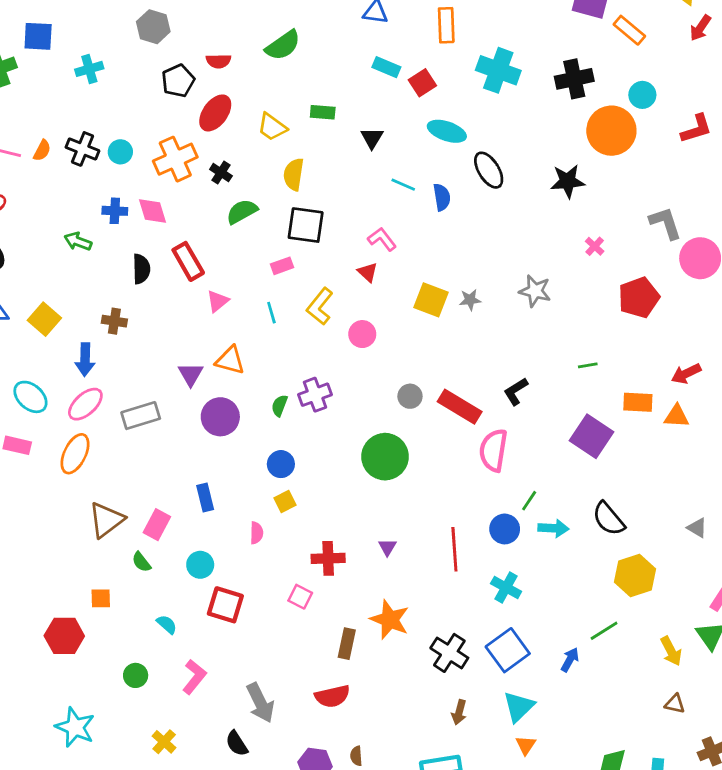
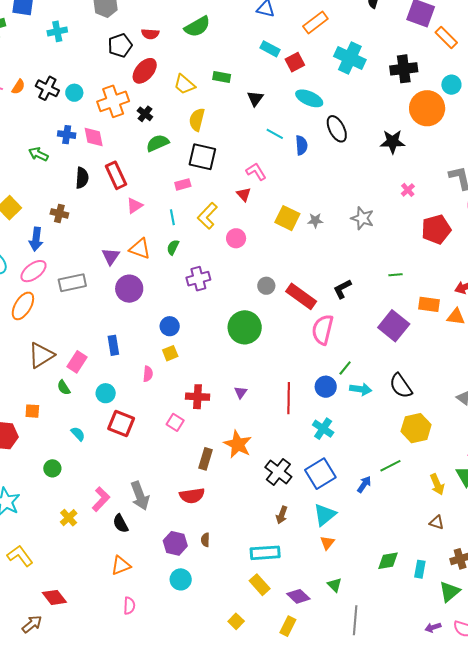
orange rectangle: (446, 25) -> (315, 22), turned 50
green semicircle: (279, 406) -> (173, 247), moved
pink L-shape: (194, 677) -> (101, 499), moved

